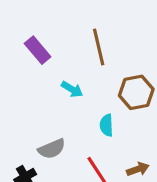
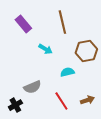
cyan semicircle: (106, 125) -> (67, 72), turned 80

